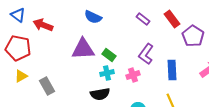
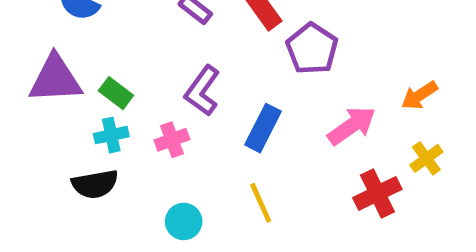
blue rectangle: (172, 70) -> (263, 128), turned 30

